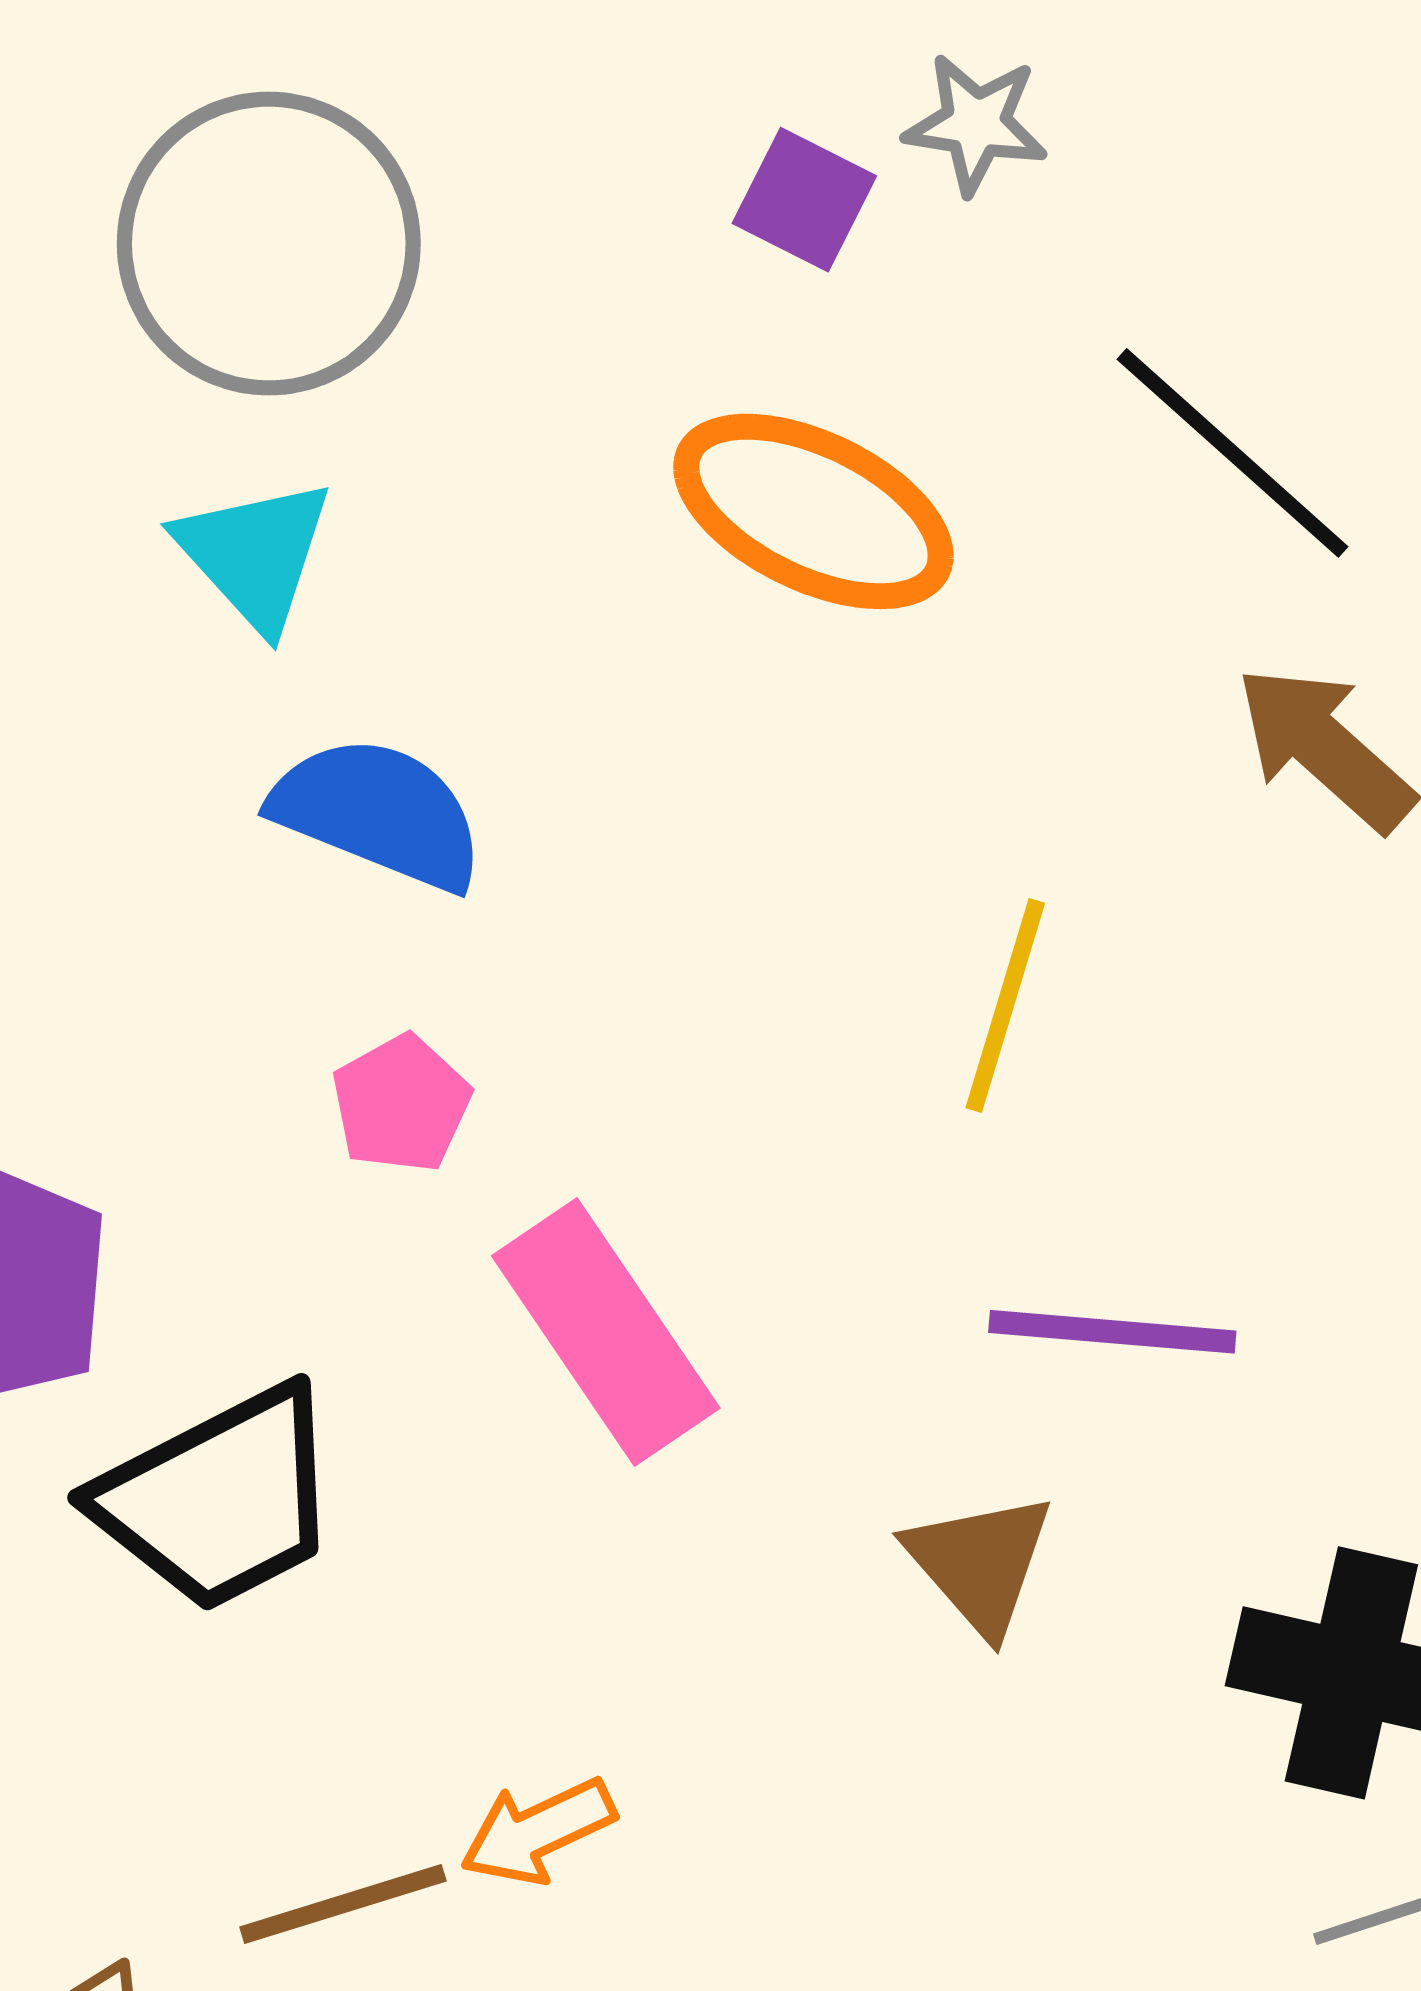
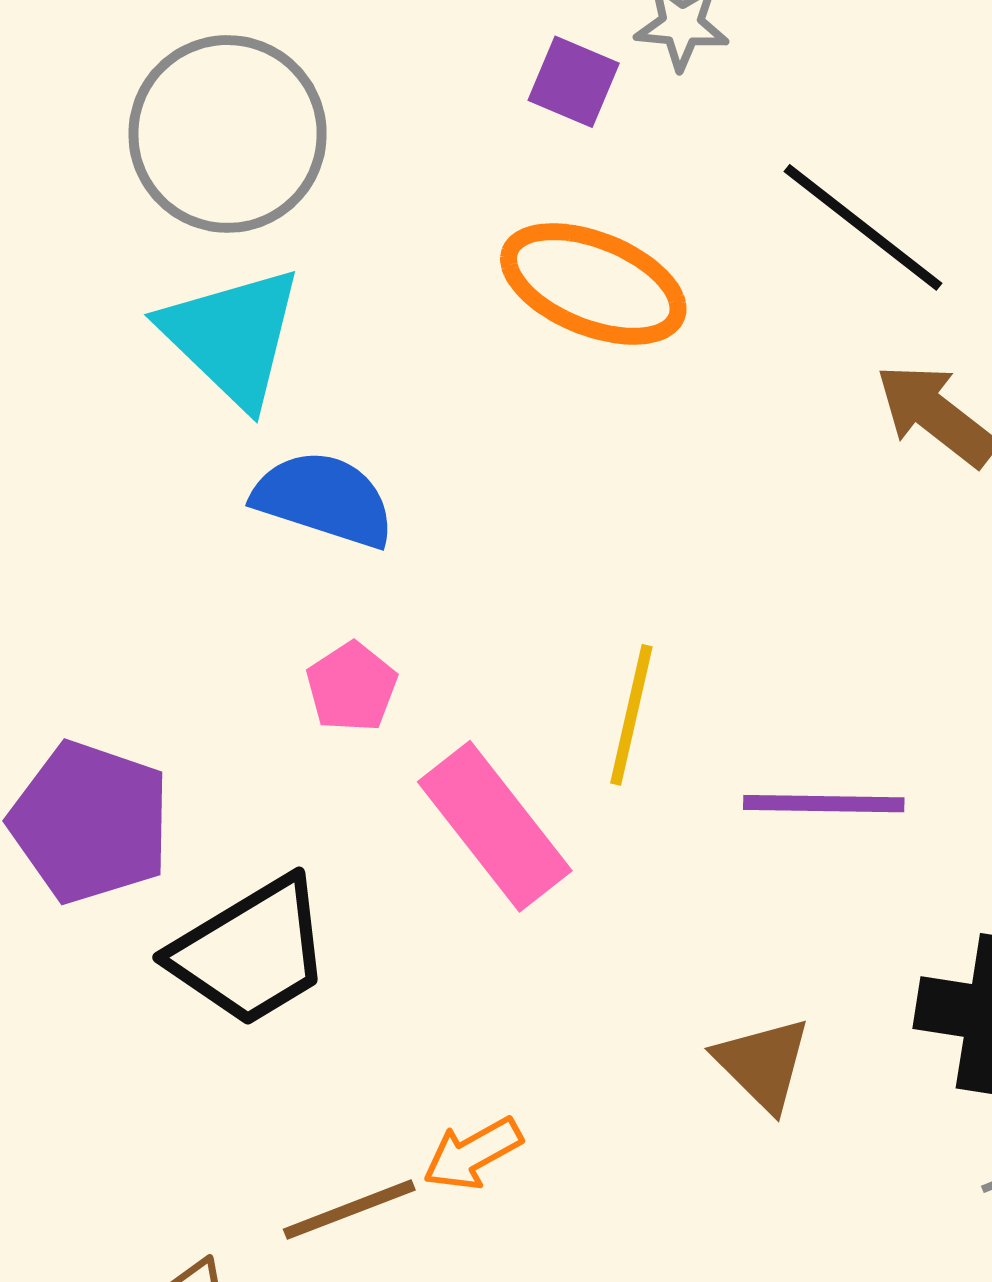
cyan triangle: (255, 554) -> (232, 336), size x1.4
yellow line: (1005, 1005) -> (631, 715), moved
brown triangle: (980, 1563) -> (763, 1064), moved

